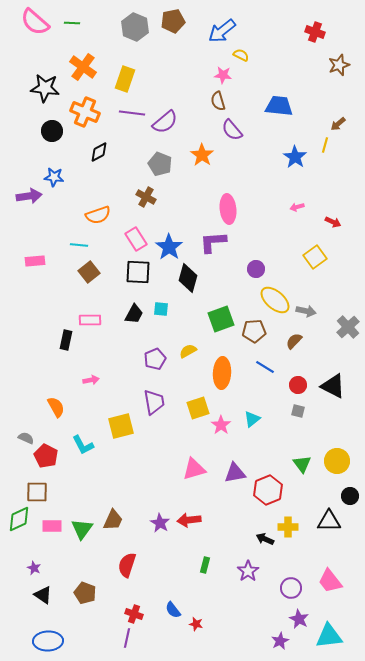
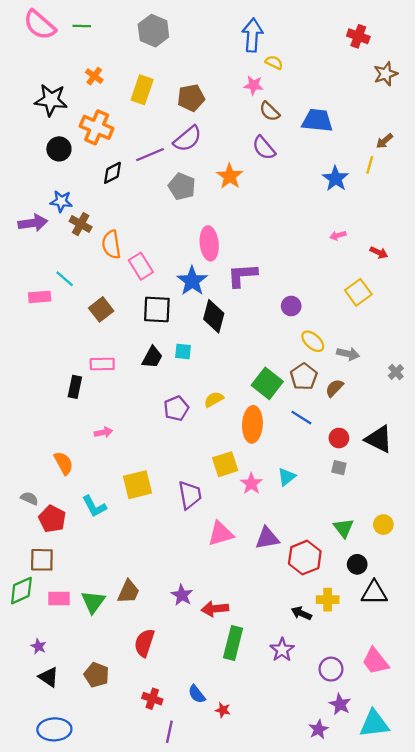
brown pentagon: (173, 21) -> (191, 98), moved
blue arrow: (222, 31) -> (252, 35), turned 132
orange cross: (83, 67) -> (94, 76), size x0.6
brown semicircle: (218, 101) -> (270, 111), moved, turned -30
purple line: (132, 113) -> (150, 155), moved, turned -30
brown cross: (146, 197) -> (81, 224), moved
pink ellipse: (228, 209) -> (209, 243), moved
orange semicircle: (98, 215) -> (111, 245), turned 100
pink rectangle: (136, 239) -> (141, 266), moved
cyan line: (79, 245) -> (65, 279), moved, turned 36
yellow ellipse: (275, 300) -> (313, 341), size x0.7
green square: (221, 319) -> (267, 383), moved, turned -32
gray cross: (348, 327) -> (396, 372), size x0.6
brown pentagon: (254, 331) -> (304, 377), moved, turned -30
purple trapezoid: (154, 402) -> (190, 495), moved
yellow circle: (337, 461) -> (383, 525), size x0.7
black circle: (350, 496) -> (357, 564), moved
red arrow: (189, 520) -> (215, 609), moved
green rectangle: (205, 565) -> (233, 643), size x1.8
purple line: (127, 638) -> (169, 732), moved

